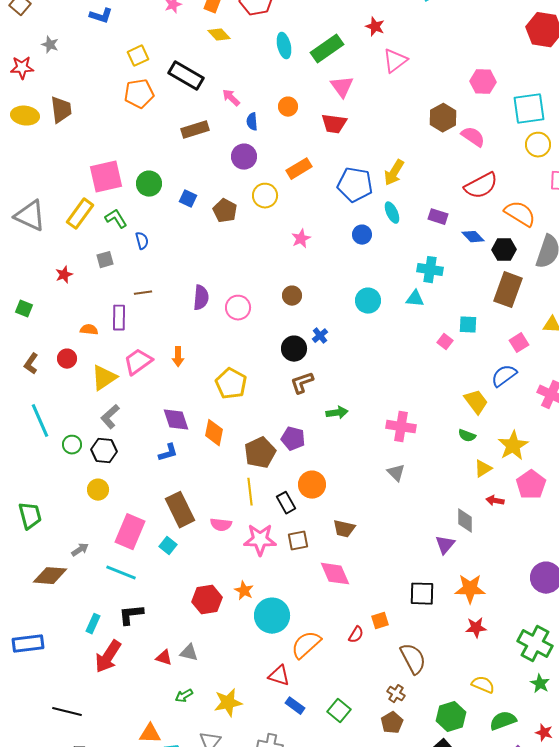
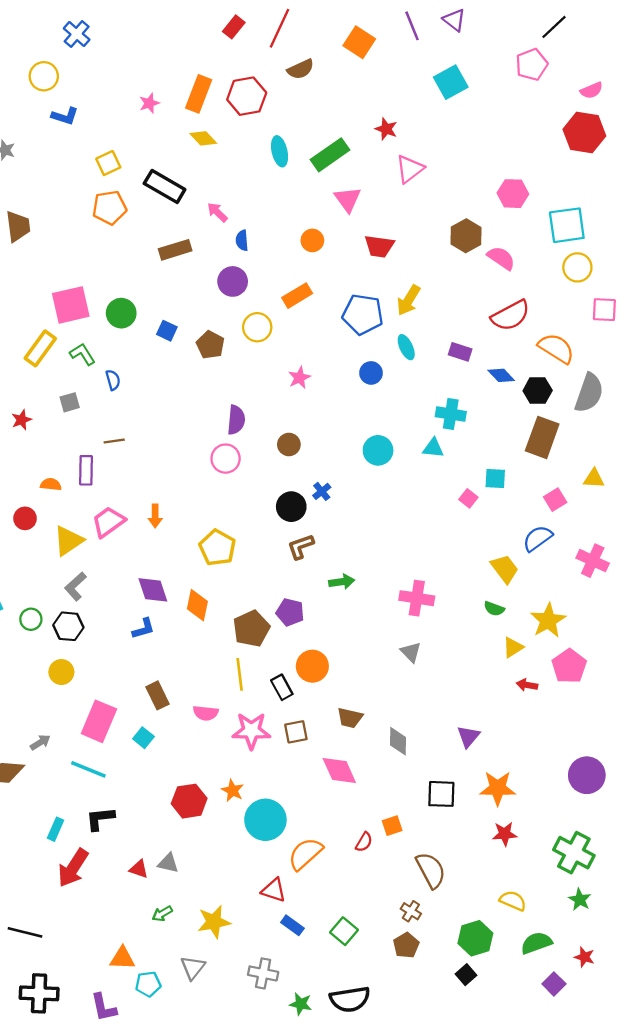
orange circle: (288, 107) -> (312, 240), moved
red trapezoid: (334, 124) -> (379, 246), moved
purple semicircle: (201, 298) -> (236, 420), moved
brown rectangle: (180, 510) -> (158, 695), size x0.7
gray diamond: (465, 521) -> (398, 741), moved

